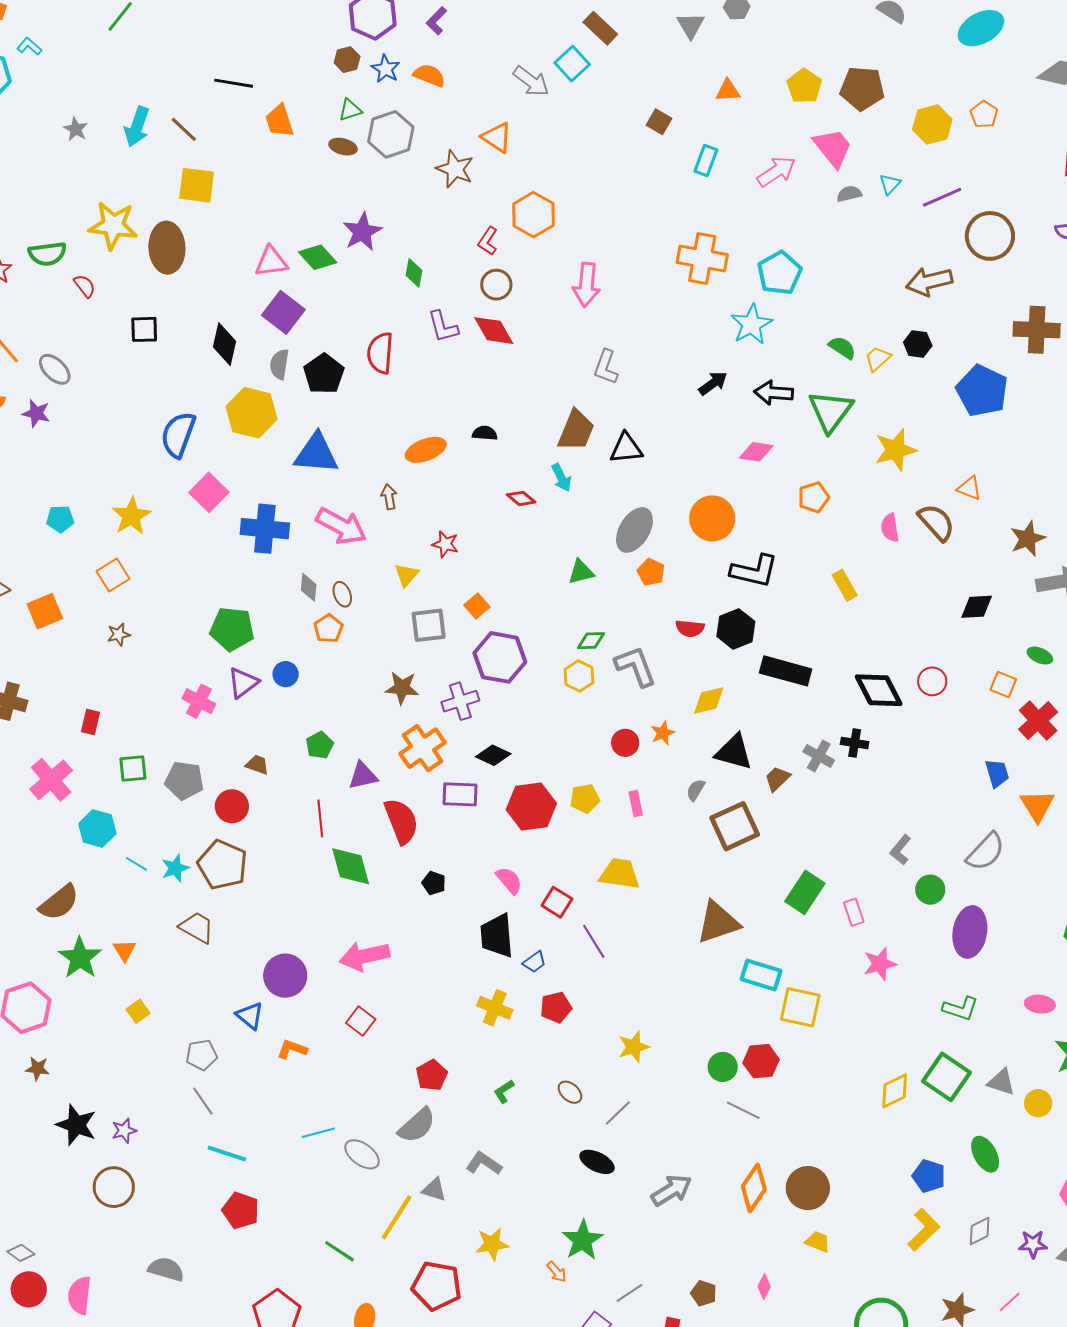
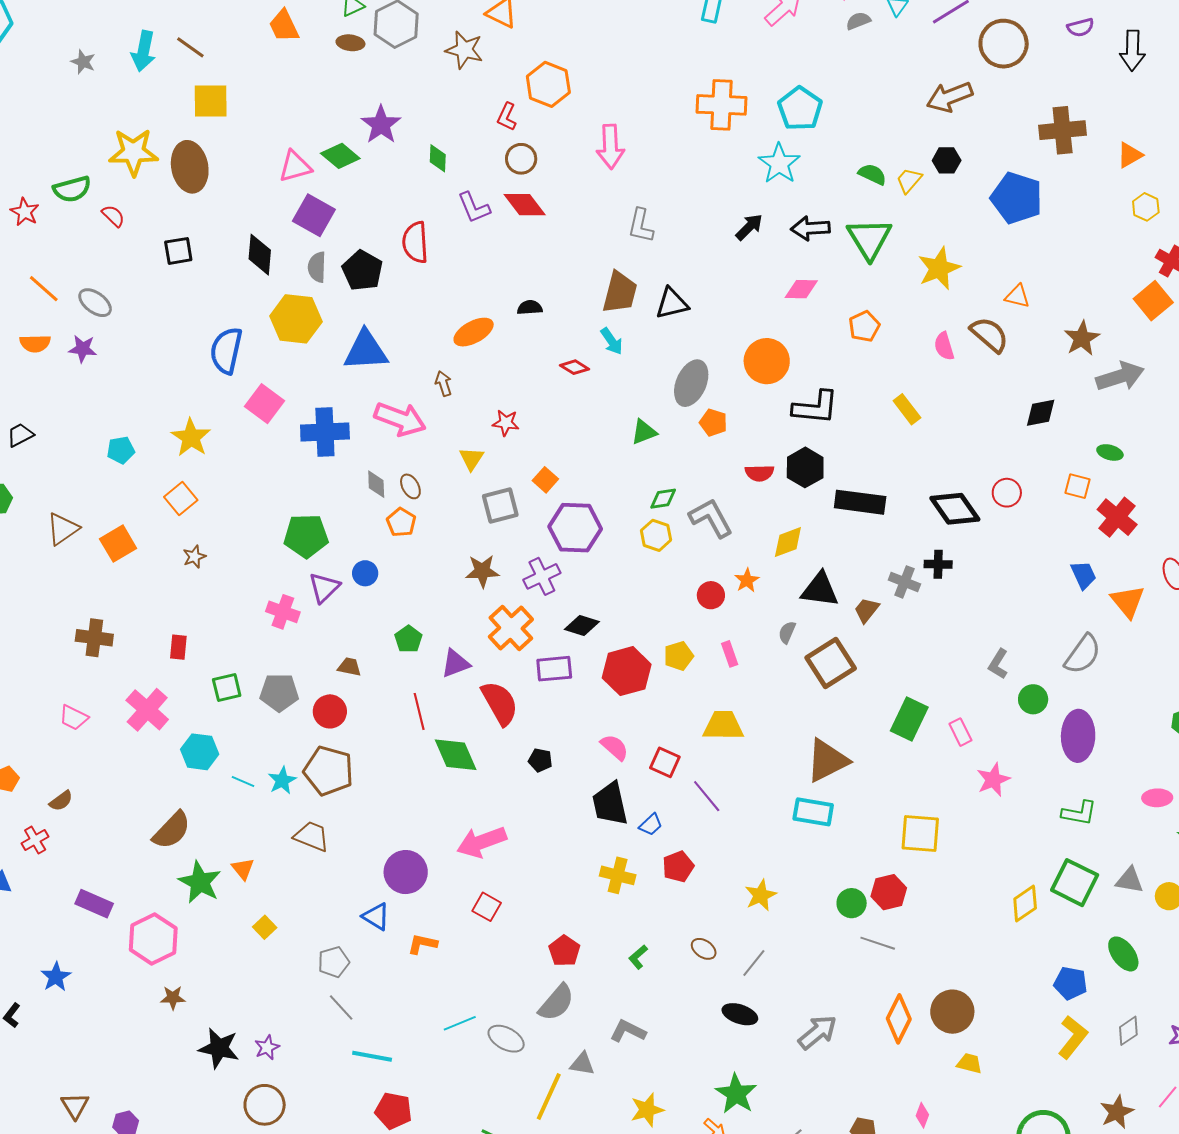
cyan rectangle: (761, 975) -> (813, 812), moved

